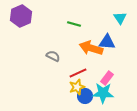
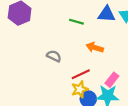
blue triangle: (107, 42) -> (107, 14), moved
orange arrow: (91, 48) -> (95, 47), size x0.7

